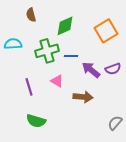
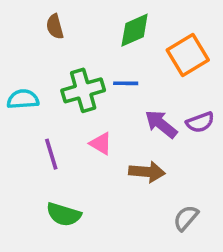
green diamond: (65, 26) -> (135, 30), moved
cyan semicircle: (13, 44) -> (23, 99), moved
blue line: (71, 56) -> (126, 83), moved
gray semicircle: (115, 123) -> (186, 218), moved

